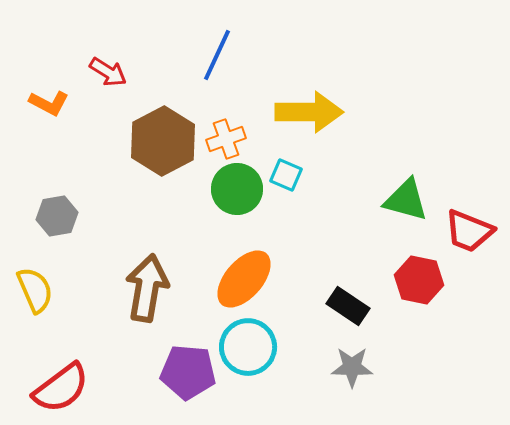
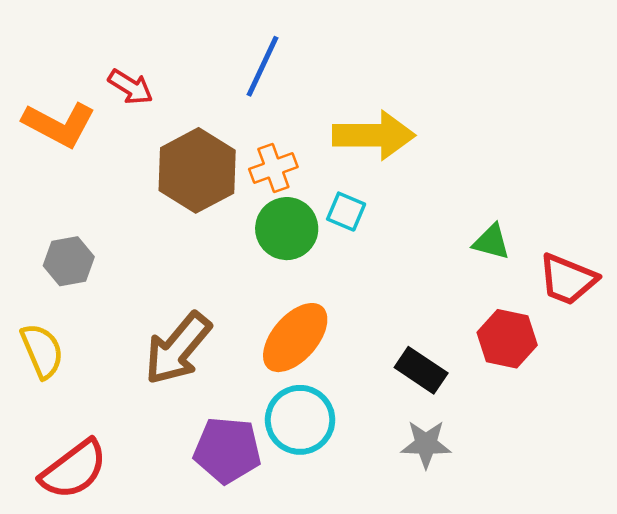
orange L-shape: (49, 103) -> (59, 124), size x1.5
green triangle: (406, 200) -> (491, 242), size x0.7
brown arrow: (147, 288) -> (178, 348), turned -150

